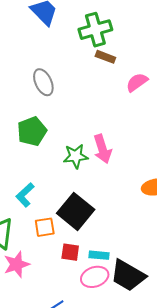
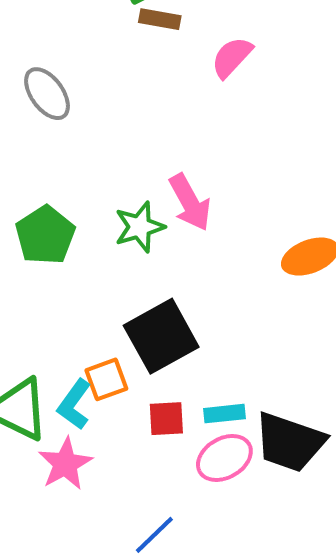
green pentagon: (32, 131) -> (45, 235), moved
cyan L-shape: (25, 195) -> (74, 404), moved
black square: (76, 211) -> (161, 336), turned 33

